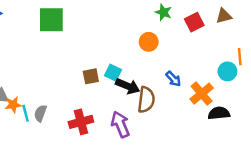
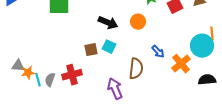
cyan circle: (227, 71) -> (202, 46), size x1.5
black arrow: (128, 86) -> (108, 23), moved
black semicircle: (219, 113) -> (207, 80), moved
red cross: (81, 122) -> (72, 75), moved

